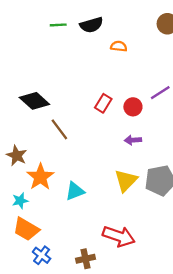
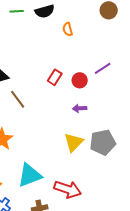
orange semicircle: (119, 46) -> (68, 29), turned -112
cyan triangle: (75, 191) -> (30, 175), moved, size x1.5

